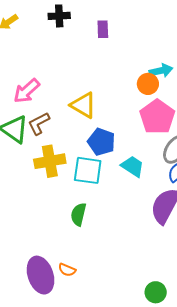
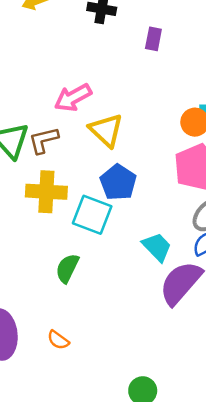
pink arrow: (27, 91) -> (73, 98), moved
cyan trapezoid: (133, 166) -> (157, 247), moved
orange semicircle: (67, 270) -> (58, 340), moved

